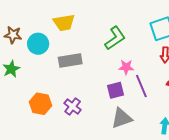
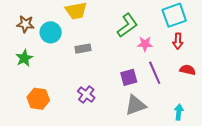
gray rectangle: (70, 61) -> (83, 49), size x0.7
pink star: (126, 67) -> (145, 44), moved
orange hexagon: (41, 104) -> (38, 99), moved

